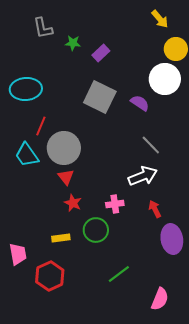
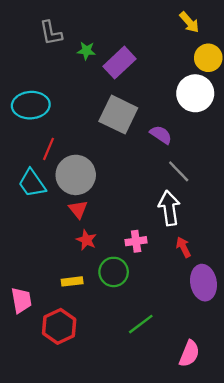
purple rectangle: (101, 53) -> (120, 63), size x1.5
purple semicircle: (140, 103) -> (161, 135), moved
white arrow: (143, 176) -> (169, 208), turned -76

